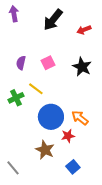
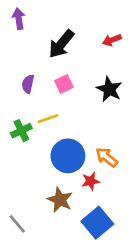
black arrow: (53, 20) -> (61, 44), moved
yellow line: (36, 89) -> (48, 119), turned -56
blue square: (73, 167) -> (97, 223), size x1.6

